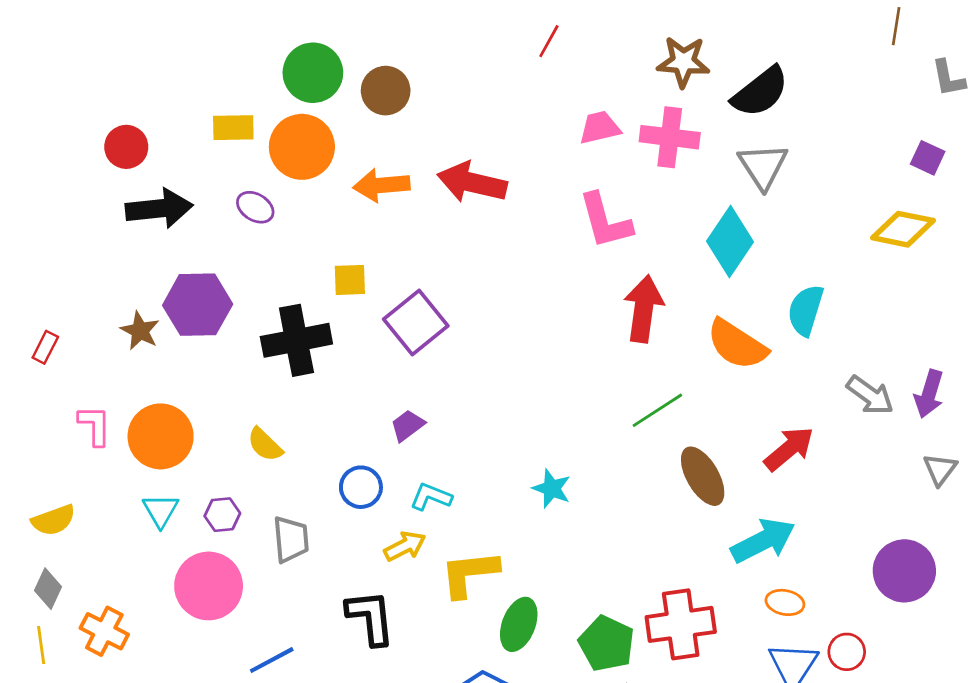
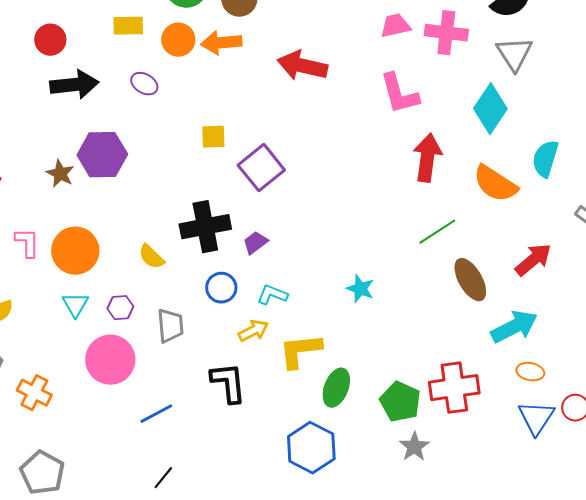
orange circle: (302, 147) -> (178, 40), size x0.7
orange arrow: (382, 185) -> (221, 43), moved
black cross: (296, 340) -> (205, 227), moved

